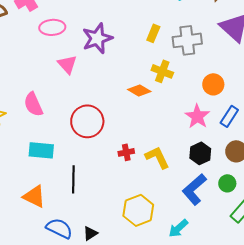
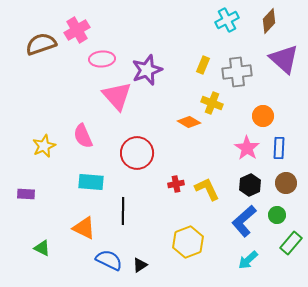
pink triangle: (67, 64) -> (117, 96), size x1.5
blue rectangle: (229, 116) -> (279, 148), turned -30
cyan arrow: (178, 228) -> (248, 260), moved

